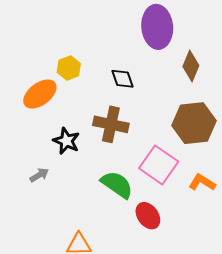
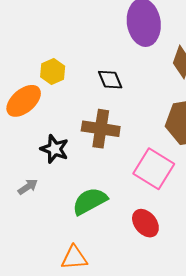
green semicircle: (117, 185) -> (90, 201), moved, turned -60

